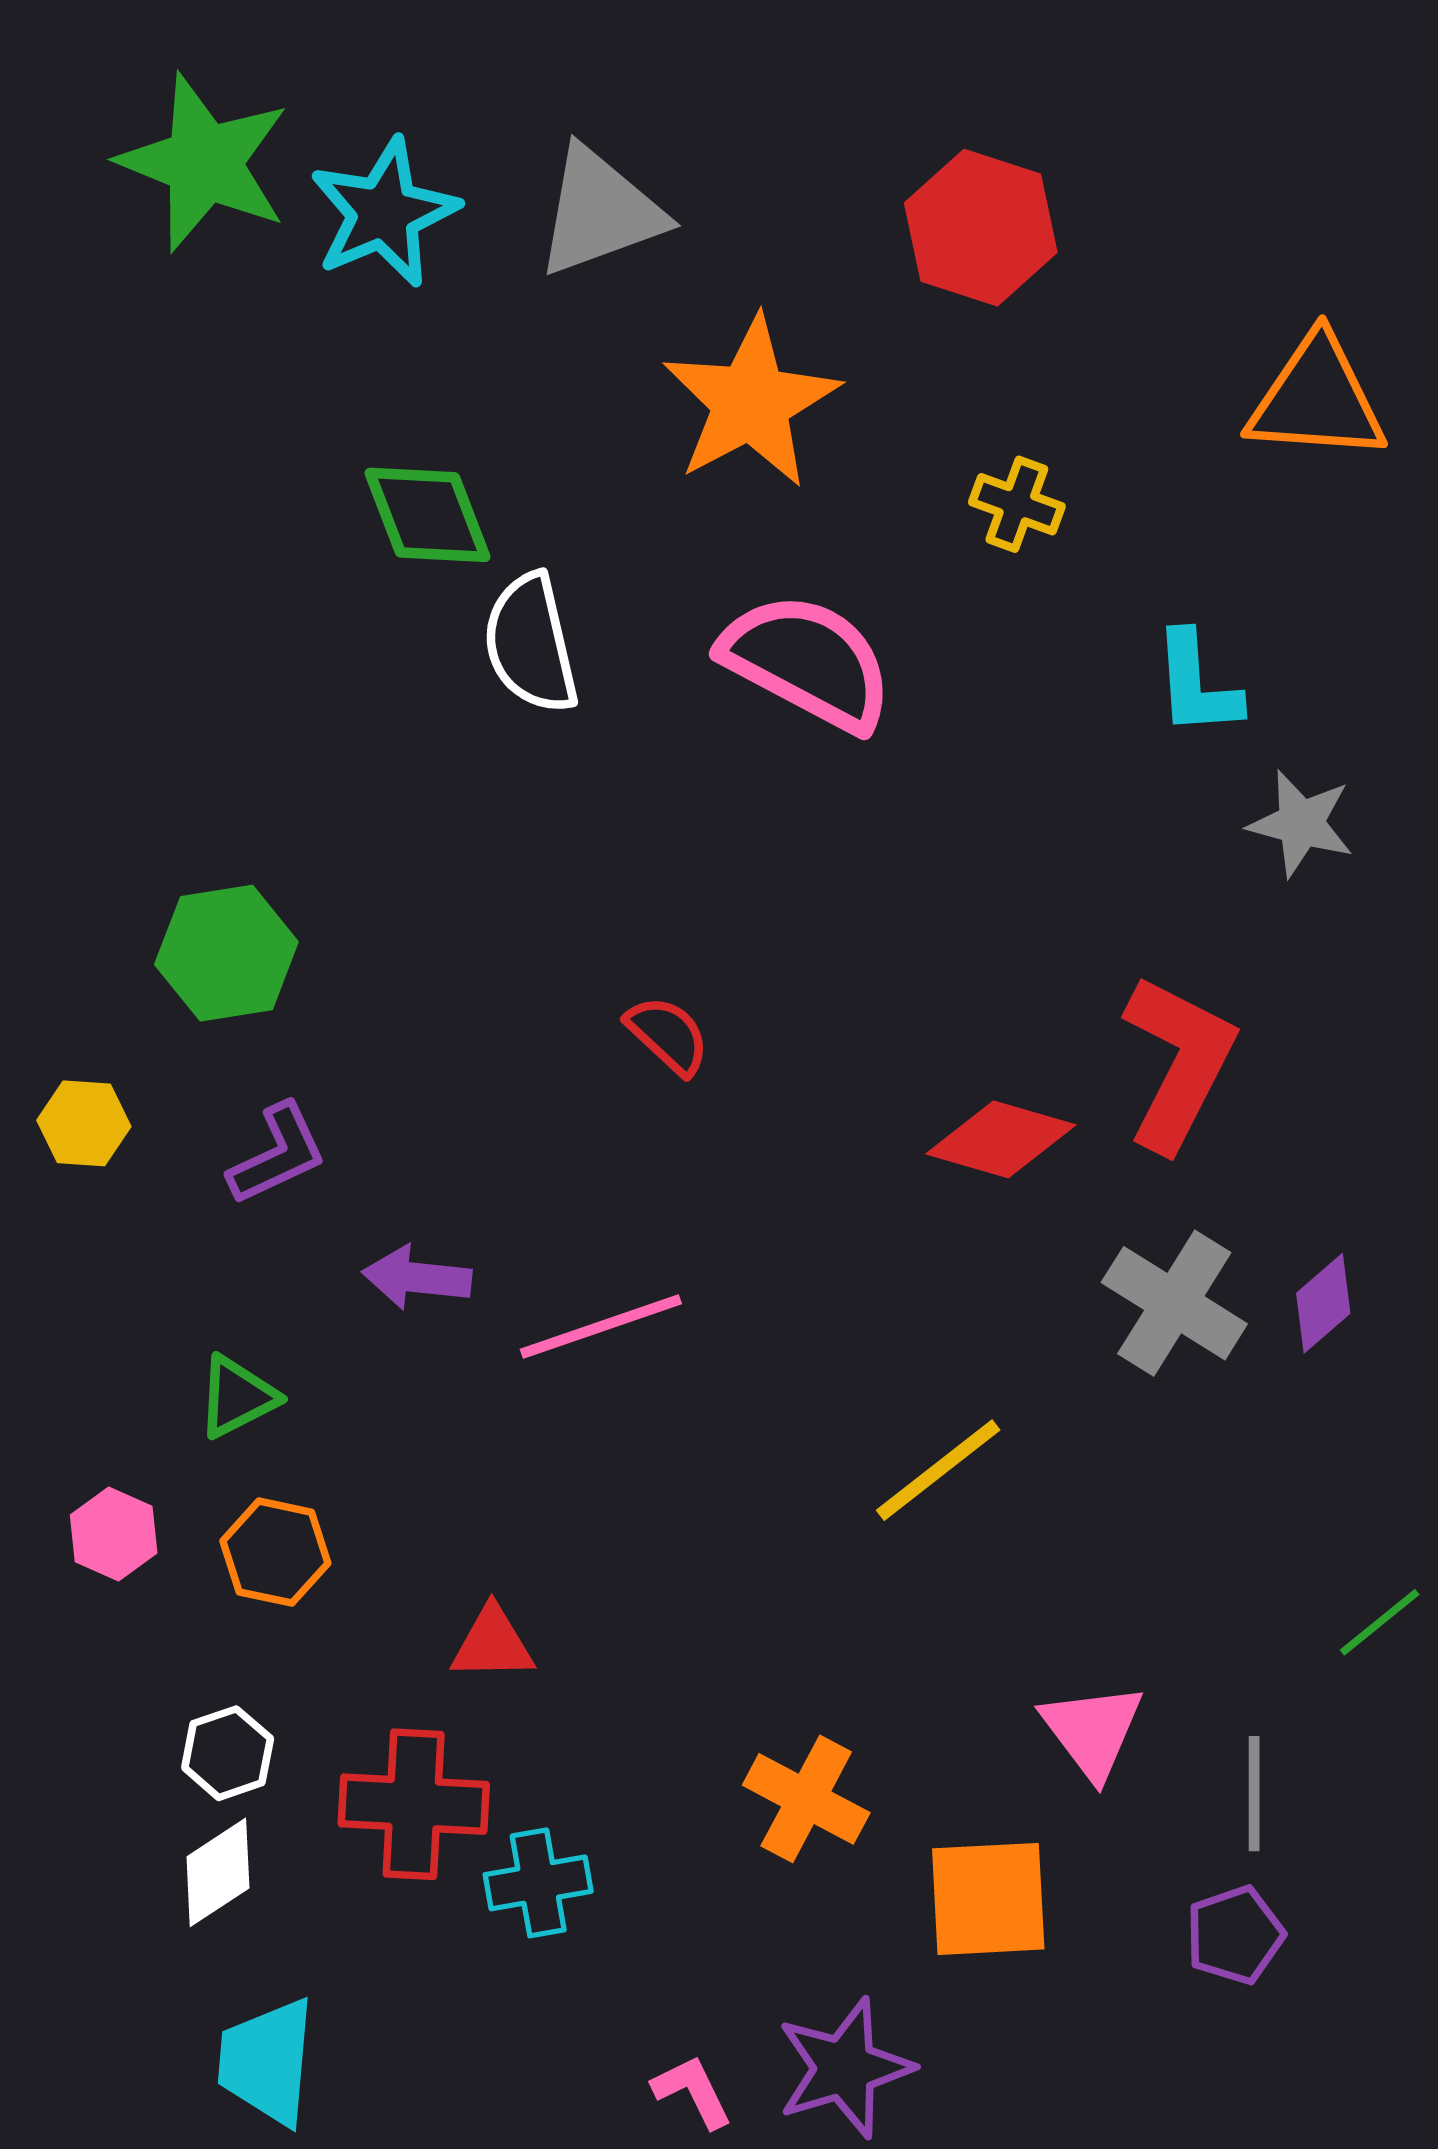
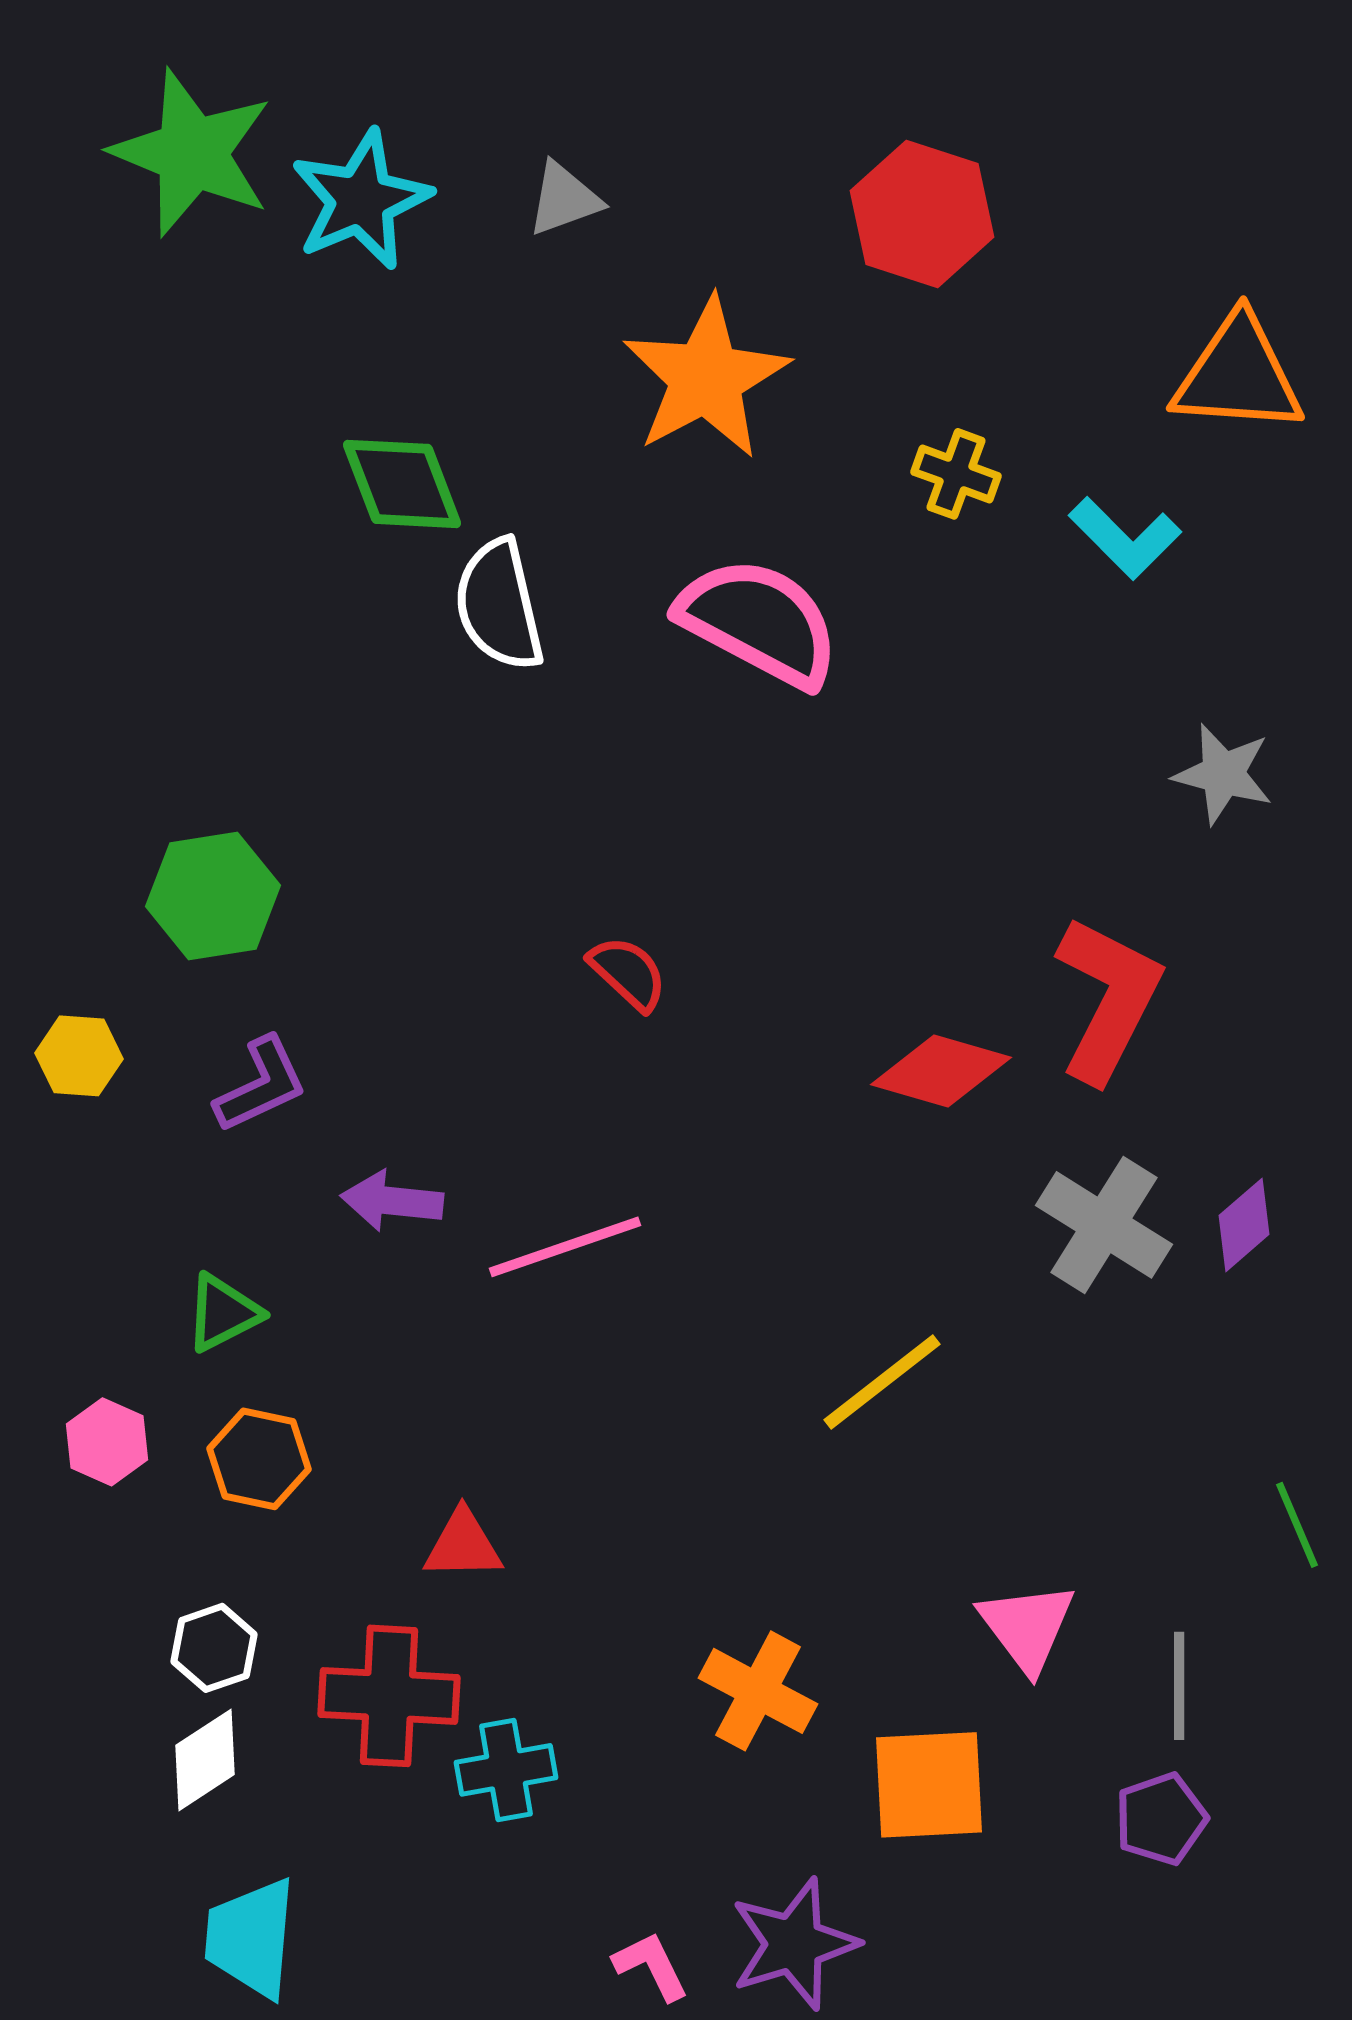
gray triangle: (600, 212) -> (564, 199), size x0.6
cyan L-shape: (1197, 684) -> (1125, 538), moved, turned -41
green line: (1380, 1622) -> (1297, 1525), turned -74

